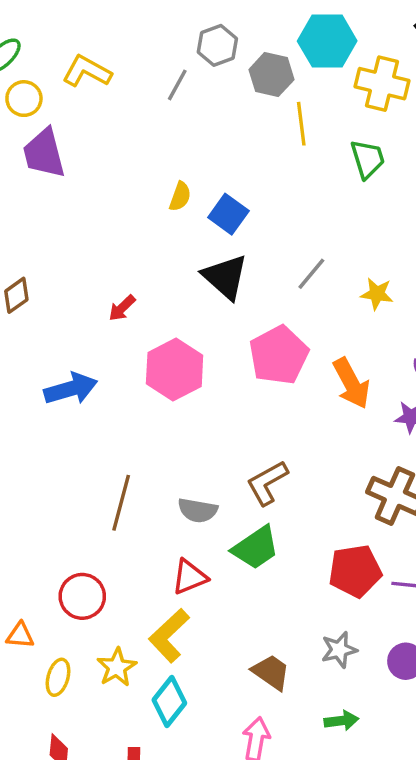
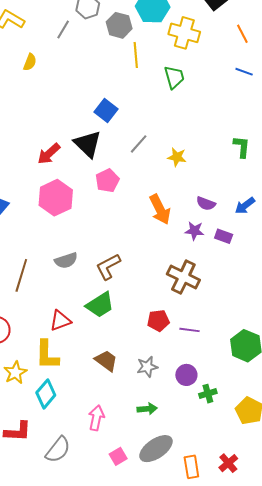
yellow semicircle: (180, 196) -> (30, 62), moved
blue square: (228, 214) -> (106, 111), moved
red arrow: (122, 308) -> (49, 154), moved, size x1.4
pink pentagon: (279, 355) -> (107, 181), moved, size x0.7
gray semicircle: (198, 510) -> (66, 260), moved, turned -30
red pentagon: (355, 571) -> (158, 321), size x0.7
yellow L-shape: (169, 636) -> (47, 355), turned -48
brown trapezoid: (271, 672) -> (106, 361), moved

